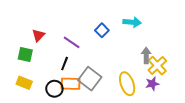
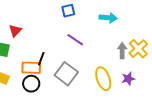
blue square: (102, 30) -> (68, 11), moved, turned 32
purple line: (72, 42) -> (75, 40), moved
yellow cross: (157, 66) -> (138, 49), moved
orange rectangle: (71, 84) -> (31, 68), moved

